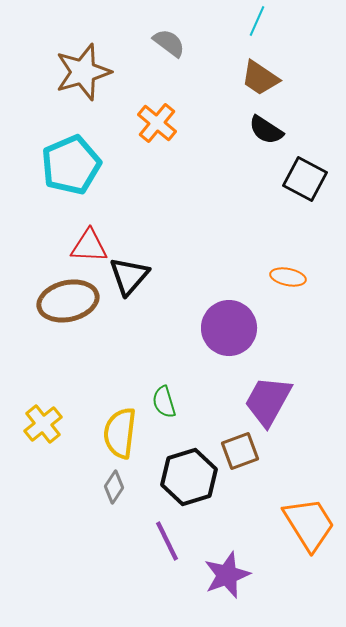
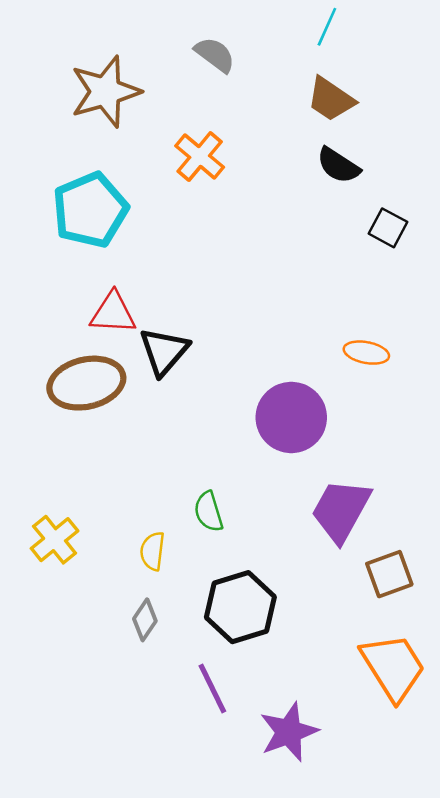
black square: (305, 179) -> (388, 228), size x0.7
yellow semicircle: (120, 433) -> (153, 551), size x0.6
brown square: (240, 451) -> (389, 574), moved

